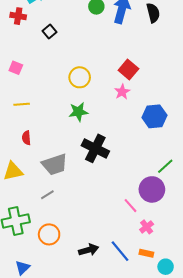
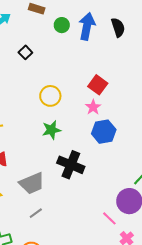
black square: (50, 31) -> (25, 52), moved
blue hexagon: (154, 116) -> (104, 132), moved
gray line: (47, 195) -> (36, 213), moved

